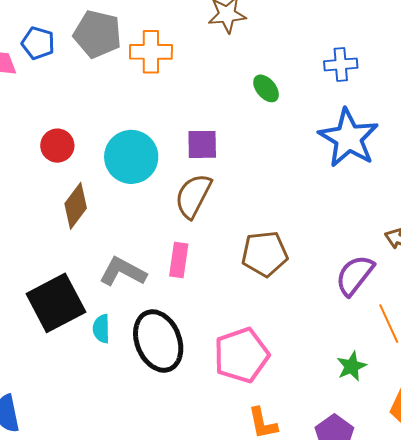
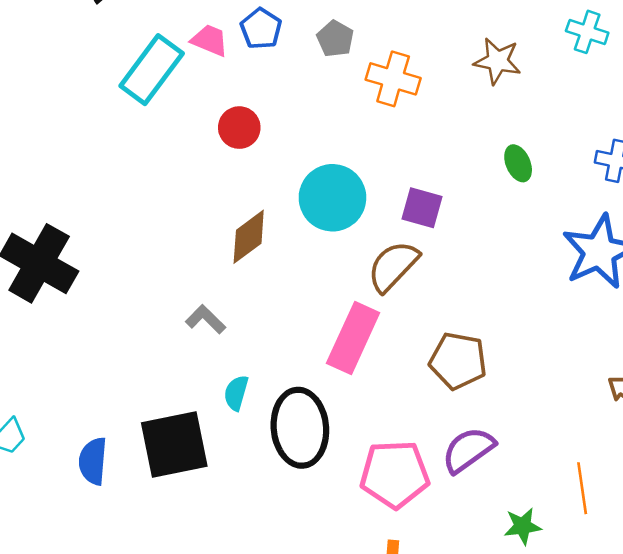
gray pentagon: (97, 34) -> (335, 39), size x0.6
red circle: (57, 146) -> (239, 128), moved
pink rectangle: (179, 260) -> (353, 338), size x1.6
gray L-shape: (123, 272) -> (206, 319), moved, size x0.7
purple semicircle: (355, 275) -> (468, 450), moved
black square: (56, 303) -> (174, 444), moved

